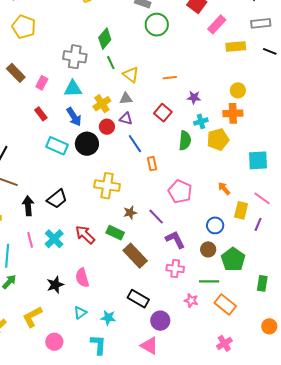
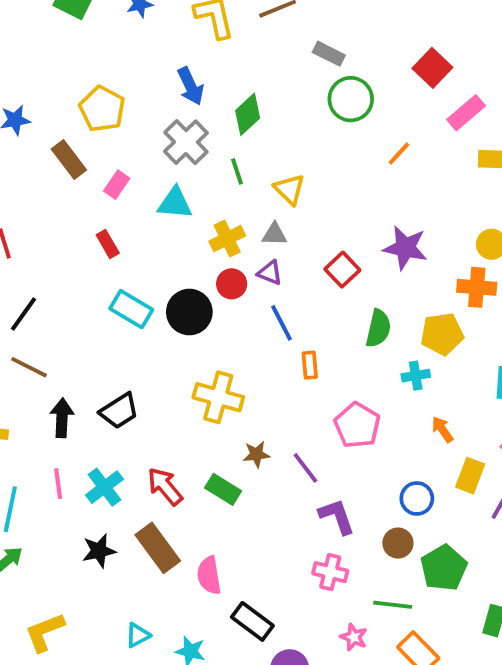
yellow pentagon: (24, 27) -> (102, 109), moved
gray cross: (75, 57) -> (186, 142), turned 30
green line: (111, 63) -> (237, 171), moved
orange line: (170, 78) -> (399, 153), moved, turned -48
purple star: (194, 97) -> (405, 248), size x1.6
blue arrow: (74, 117) -> (191, 86), moved
cyan cross: (201, 121) -> (416, 376), moved
brown rectangle: (135, 256) -> (158, 548), moved
pink semicircle: (82, 278) -> (209, 575), moved
black star: (55, 285) -> (99, 551), moved

